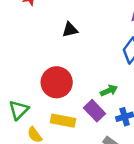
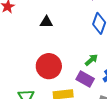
black triangle: (70, 30) -> (46, 22), turned 32

